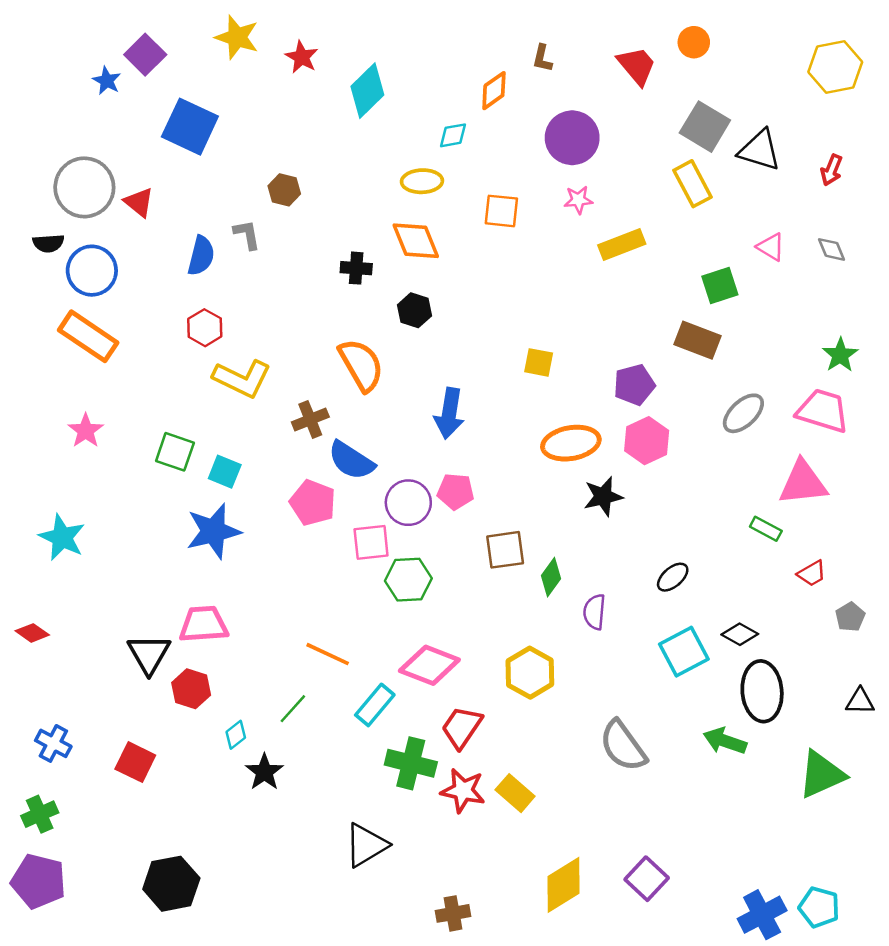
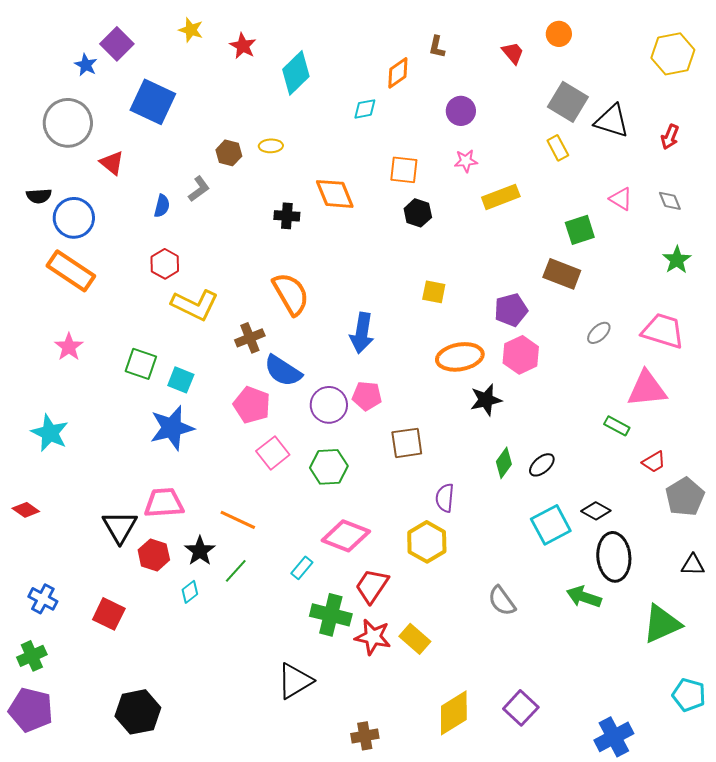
yellow star: (237, 37) -> (191, 30), size x0.7
red trapezoid: (637, 66) -> (513, 53), size x0.7
purple circle: (572, 138) -> (461, 111), size x0.7
yellow ellipse: (422, 181) -> (271, 146), moved, size x0.7
yellow rectangle: (693, 184) -> (558, 148), size x0.7
gray circle: (84, 187) -> (68, 123), moved
gray L-shape: (247, 235) -> (199, 189), turned 64
blue semicircle: (201, 256) -> (162, 206), size x0.7
black hexagon: (415, 310) -> (418, 213), moved
green star: (840, 355) -> (677, 260), moved
gray ellipse: (743, 413) -> (599, 333), size x0.7
pink square: (371, 542) -> (273, 453), moved, turned -32
green diamond: (551, 577) -> (504, 463), moved
purple semicircle: (594, 612) -> (445, 498), moved
gray pentagon: (850, 617) -> (685, 497), size x1.6
orange line: (328, 654) -> (238, 520), moved
cyan rectangle: (375, 705) -> (302, 568), size x0.7
gray semicircle: (623, 746) -> (502, 601), size x0.7
black star: (264, 772) -> (200, 551), moved
cyan pentagon: (819, 907) -> (689, 695), moved

